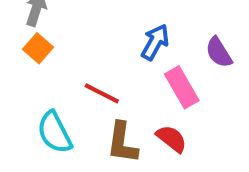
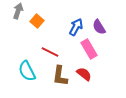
orange square: (38, 48) -> (37, 21), moved
purple semicircle: (219, 52) -> (99, 27), moved

